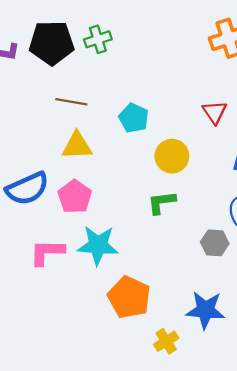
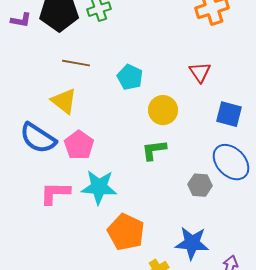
yellow triangle: (77, 146) -> (64, 101), moved, turned 40
blue semicircle: (27, 189) -> (38, 138), turned 57

